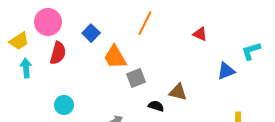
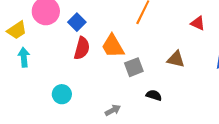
blue square: (91, 33) -> (77, 22), moved
red semicircle: (58, 53) -> (82, 48), moved
brown triangle: (178, 92) -> (176, 59), moved

